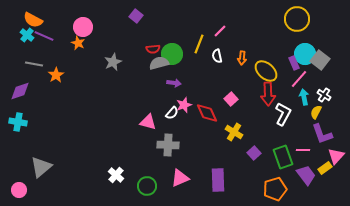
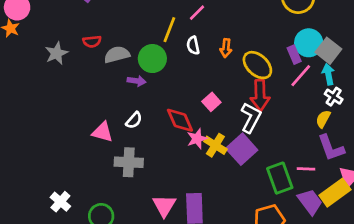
red semicircle: (153, 49) -> (92, 41), moved
green circle: (172, 54) -> (152, 59), moved
cyan arrow: (304, 97) -> (328, 74), moved
pink star: (184, 105) -> (197, 139), moved
white L-shape: (283, 114) -> (251, 118), moved
purple square: (254, 153) -> (242, 149), moved, size x1.6
yellow rectangle: (325, 168) -> (335, 193), size x1.6
pink triangle: (180, 178) -> (164, 206), moved, turned -36

